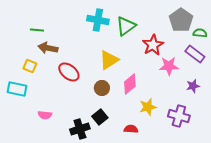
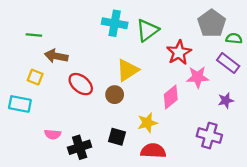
green line: (37, 30) -> (34, 35), moved
pink diamond: (130, 84) -> (171, 97), moved
brown circle: (102, 88) -> (115, 95), moved
yellow star: (148, 107) -> (147, 123), moved
black square: (100, 117) -> (117, 137), turned -35
black cross: (80, 129) -> (80, 147), moved
red semicircle: (131, 129) -> (153, 151), size x1.5

